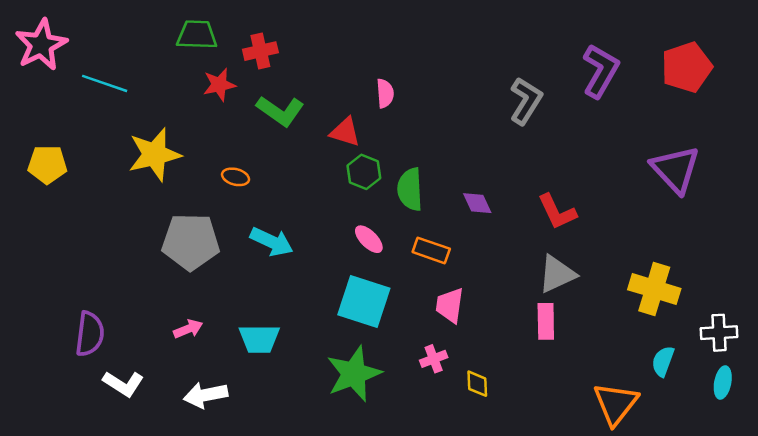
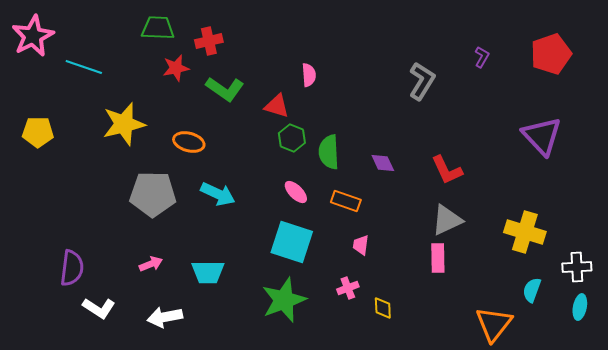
purple L-shape: (601, 71) -> (482, 57), size x0.5
orange ellipse: (236, 177) -> (189, 142), size x1.4
pink trapezoid: (450, 305) -> (361, 245), size x0.7

